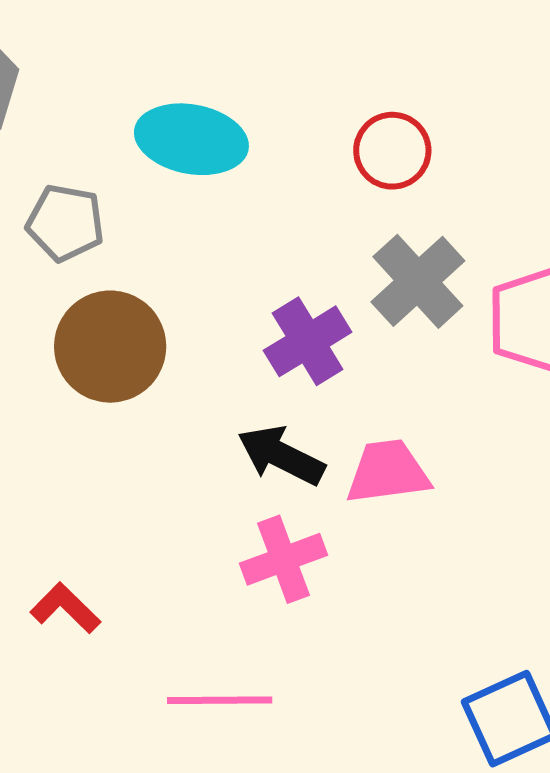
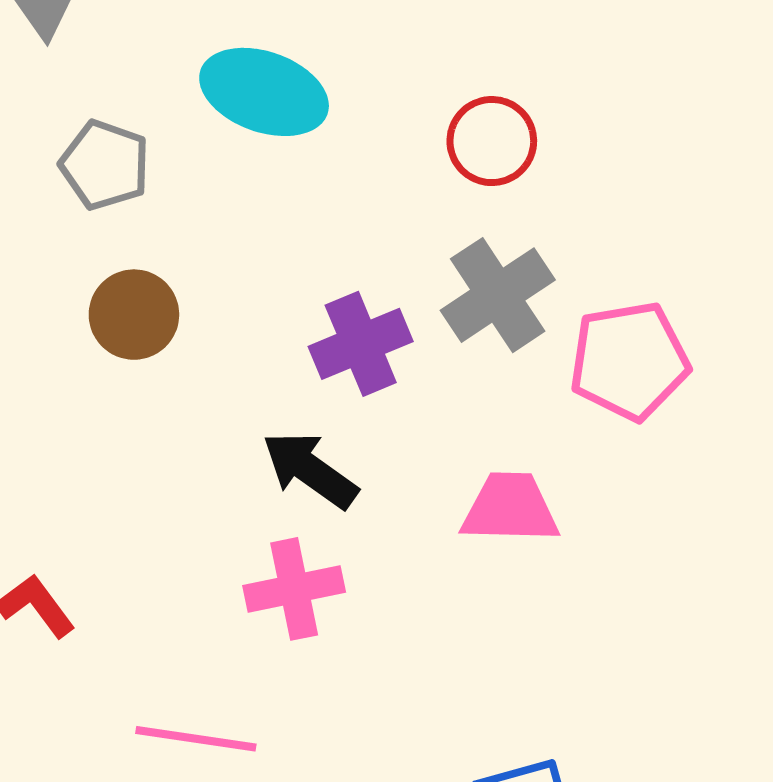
brown circle: (110, 347) -> (134, 315), size x0.7
pink trapezoid: (388, 472) -> (510, 508), moved

